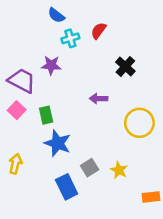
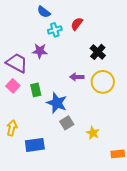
yellow circle: (139, 123) -> (103, 82), moved
blue star: (58, 143) -> (57, 103), moved
gray square: (90, 168) -> (67, 123), moved
blue rectangle: (67, 187) -> (35, 145), moved, turned -72

